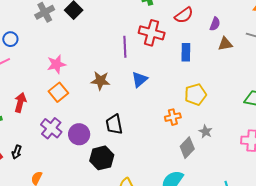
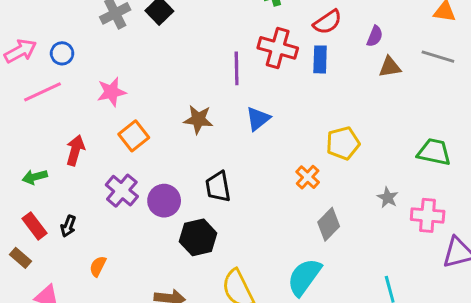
blue rectangle: (186, 52) -> (320, 59), moved
pink star: (56, 64) -> (111, 92), moved
orange cross: (173, 117) -> (308, 177), turned -35
gray star: (206, 132) -> (388, 198), moved

